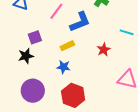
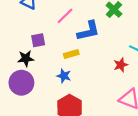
red star: (104, 50) -> (121, 65), moved
purple circle: (33, 91) -> (21, 83), moved

